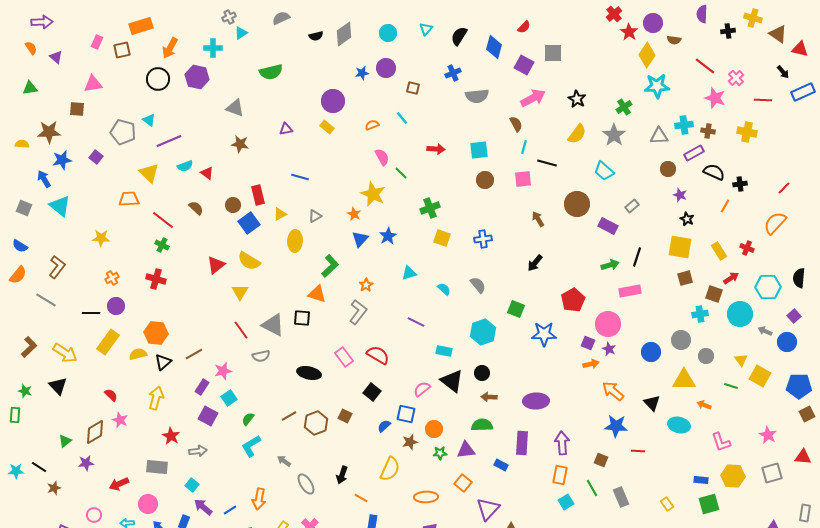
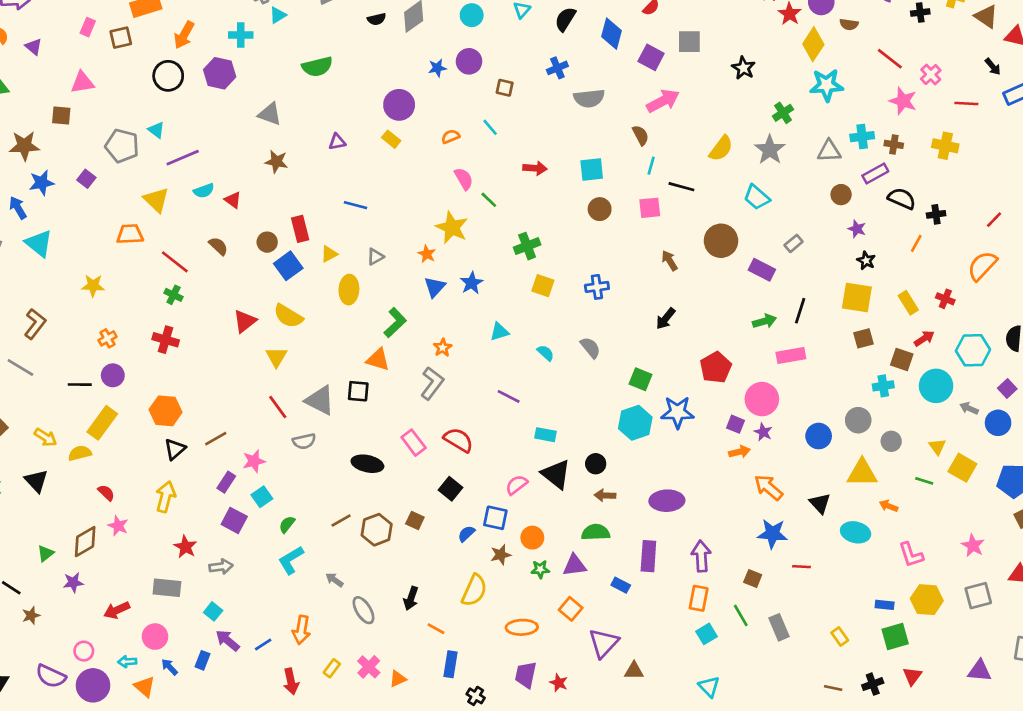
black star: (577, 99) -> (743, 68), moved
cyan hexagon: (483, 332) -> (635, 423), moved
yellow arrow: (65, 353) -> (46, 437), size x0.7
yellow semicircle: (138, 354) -> (80, 453), moved

